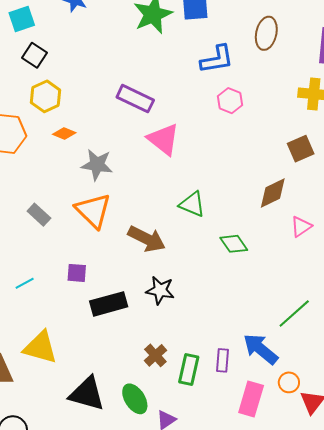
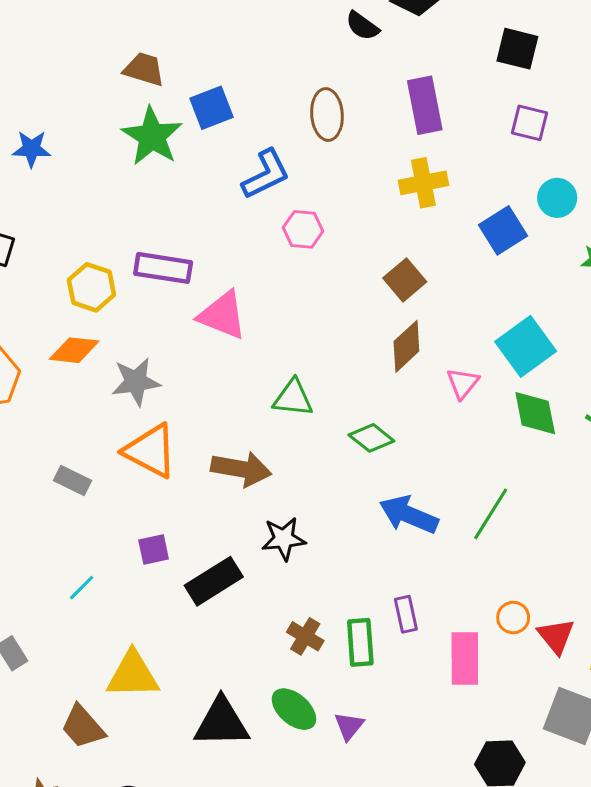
yellow hexagon: (46, 96) -> (91, 287), moved
orange diamond: (64, 134) -> (74, 350), size x1.4
brown square: (301, 149) -> (405, 280), moved
blue arrow: (261, 349) -> (409, 515), moved

